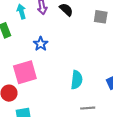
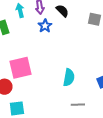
blue star: (41, 44) -> (45, 26), moved

